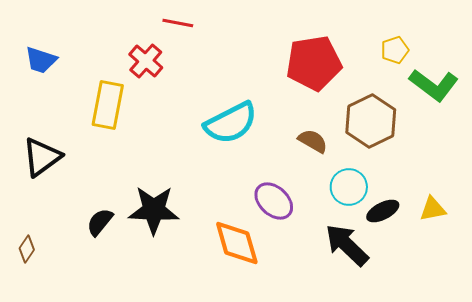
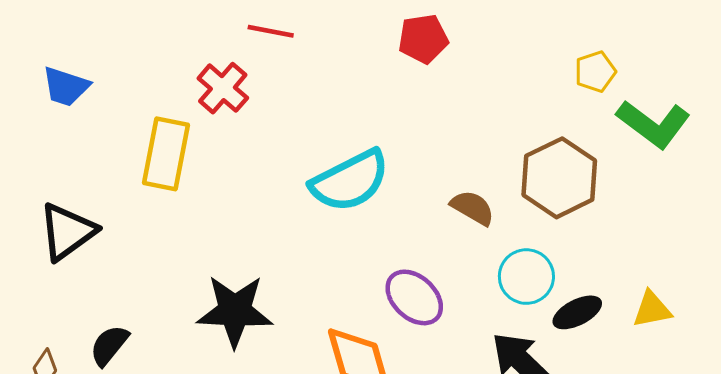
red pentagon: (314, 63) -> (423, 39), moved, size x0.6
black semicircle: (100, 222) -> (109, 345), moved

